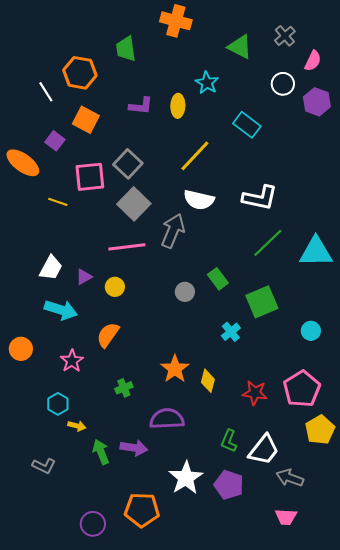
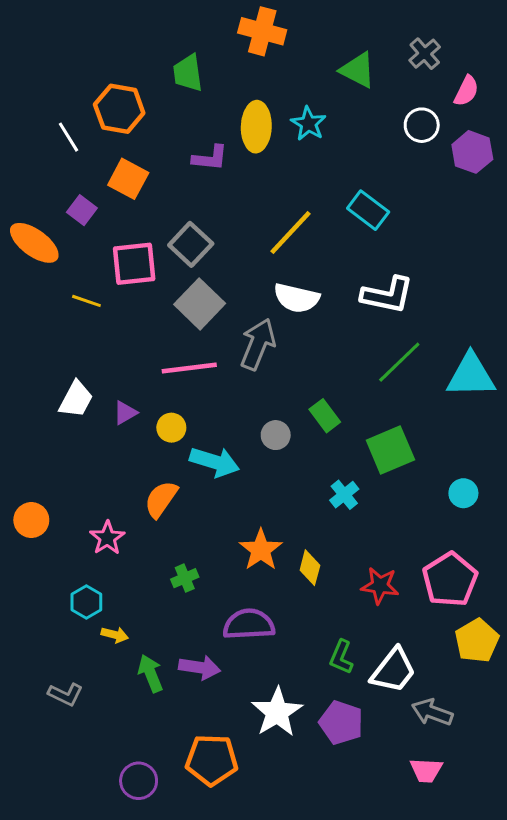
yellow ellipse: (178, 106) -> (256, 127), moved, size x1.4
cyan rectangle: (247, 125) -> (368, 210), moved
cyan arrow: (61, 310) -> (215, 462), moved

